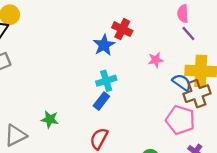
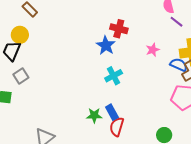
blue rectangle: (101, 101) -> (112, 112), moved, turned -56
green star: (50, 119) -> (94, 115), moved

